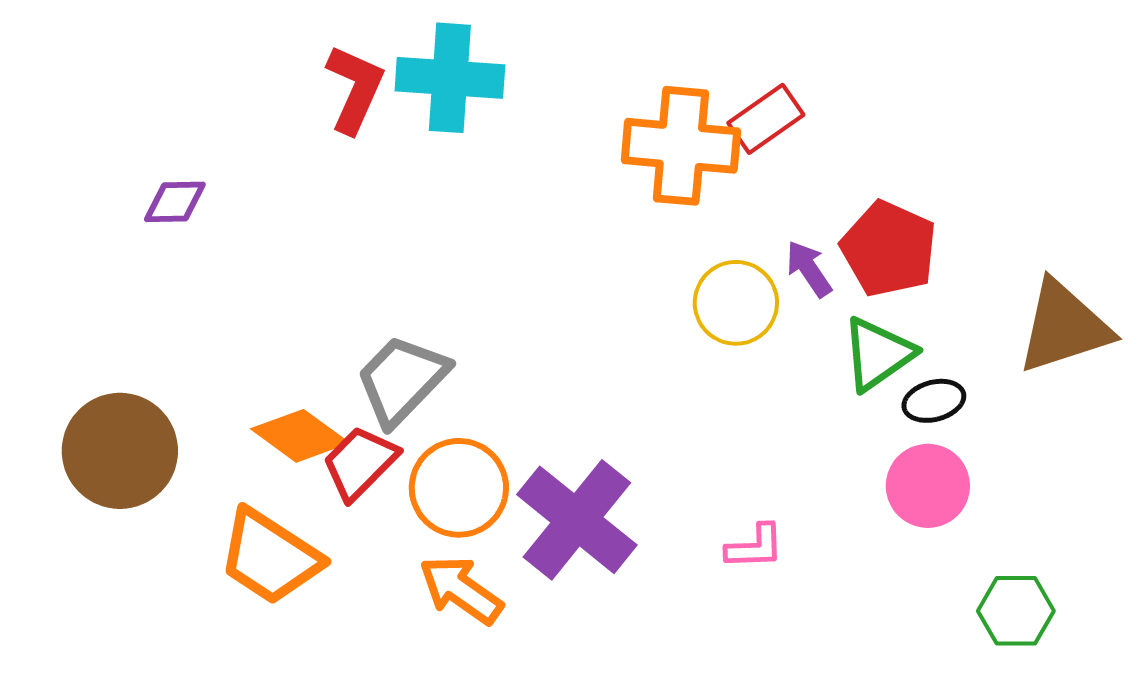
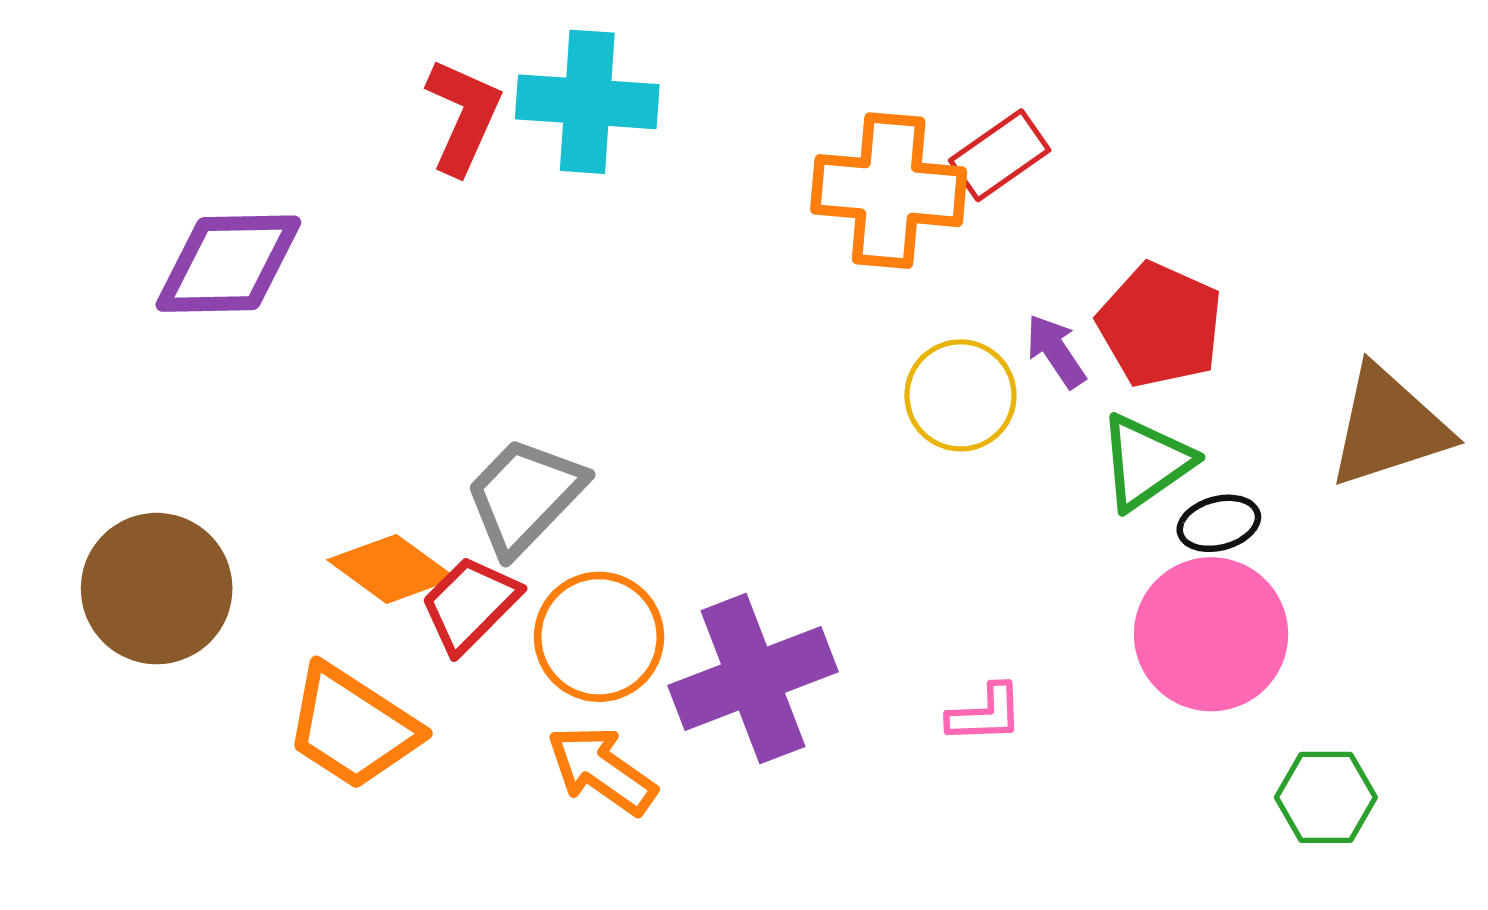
purple diamond: (175, 202) -> (228, 264), size x1.8
pink circle: (928, 486) -> (1211, 634), size x1.4
purple cross: (577, 520) -> (753, 679), turned 30

